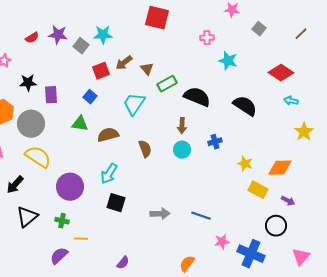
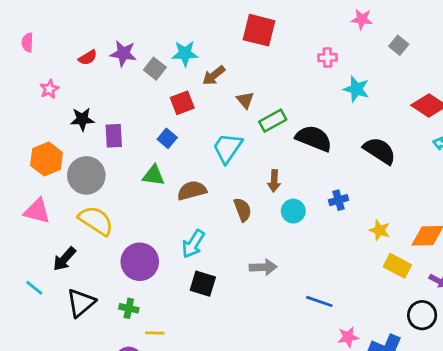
brown arrow: (124, 63) -> (214, 75), moved
brown arrow: (182, 126) -> (274, 181), moved
gray arrow: (160, 214) -> (263, 267), moved

